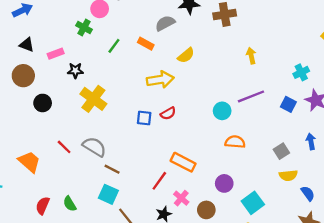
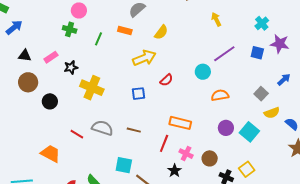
red semicircle: (168, 113) -> (166, 80), moved
blue arrow: (311, 141) -> (284, 80), turned 72
brown line: (112, 169) -> (134, 130), moved
purple circle: (224, 183) -> (226, 128), moved
cyan square: (253, 203) -> (249, 132), moved

